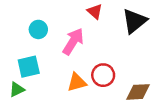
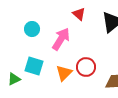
cyan square: (29, 67) -> (34, 66), moved, turned 30
orange triangle: (77, 82) -> (64, 73), turned -30

